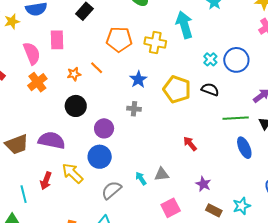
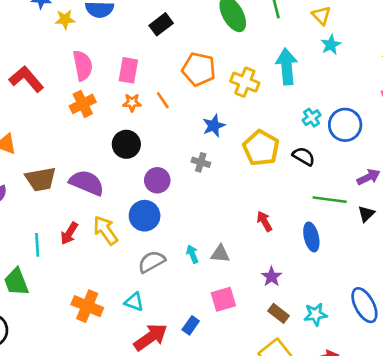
pink rectangle: (57, 40) -> (128, 70), moved
blue ellipse: (244, 148) -> (311, 237), moved

